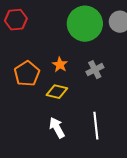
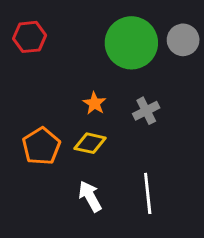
orange pentagon: (27, 74) -> (41, 146), moved

